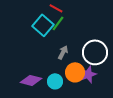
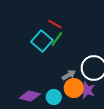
gray arrow: (63, 52) -> (69, 75), moved, turned 32
purple star: (88, 74) -> (87, 90), turned -30

